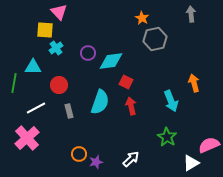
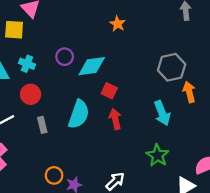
orange star: (142, 18) -> (118, 24), moved
gray hexagon: (155, 39) -> (172, 67), moved
cyan cross: (56, 48) -> (27, 64), moved, turned -32

